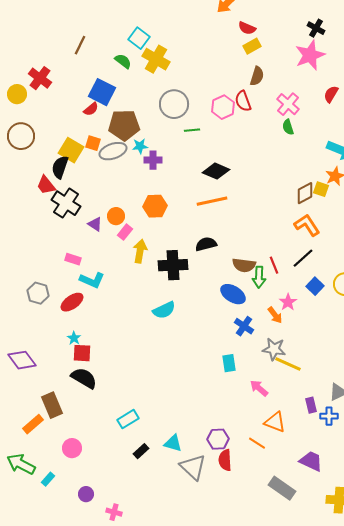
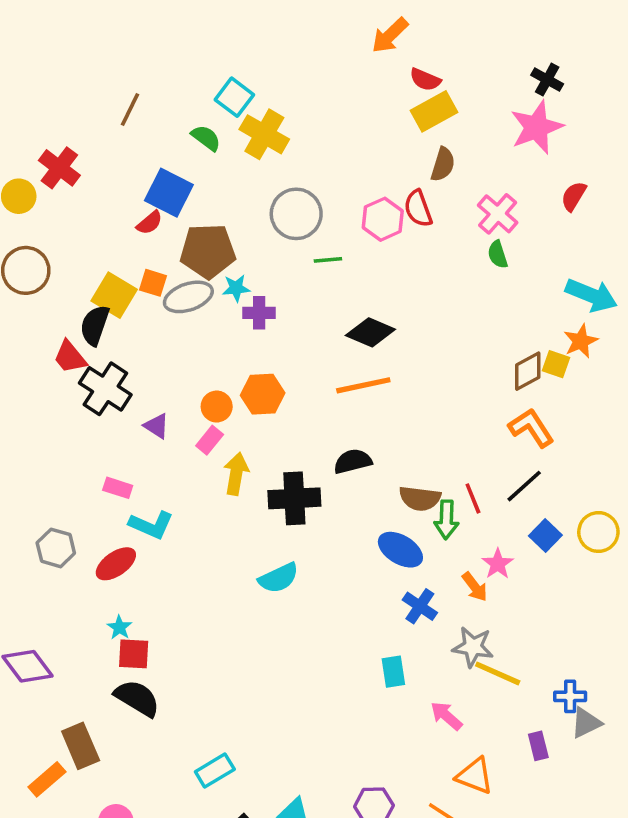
yellow rectangle: (252, 46) -> (434, 111), size x1.4
orange circle: (116, 216) -> (217, 407), moved
blue cross: (329, 416) -> (570, 696), moved

